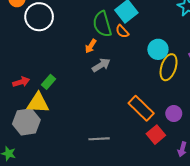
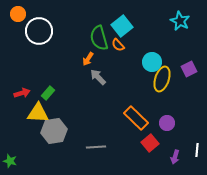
gray arrow: (101, 65) -> (98, 77), turned -102
gray hexagon: (26, 122) -> (54, 131), moved

